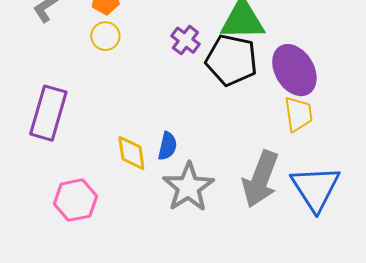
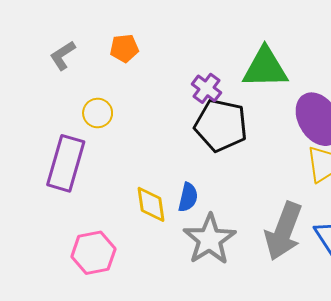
yellow circle: (105, 36) -> (98, 113), moved
black pentagon: (231, 60) -> (221, 125), moved

